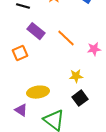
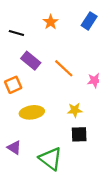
yellow ellipse: (38, 92) -> (32, 112), moved
black square: (80, 98) -> (79, 134), turned 35

